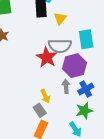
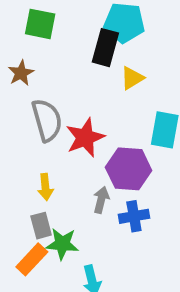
gray semicircle: (60, 46) -> (47, 120), moved, turned -125
yellow arrow: (45, 96) -> (45, 187), moved
green star: (84, 111) -> (62, 244), moved

